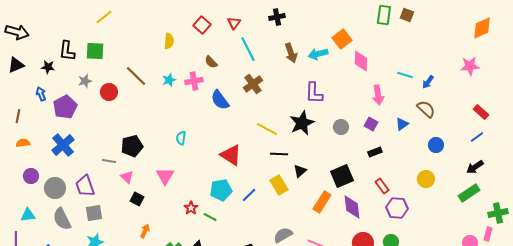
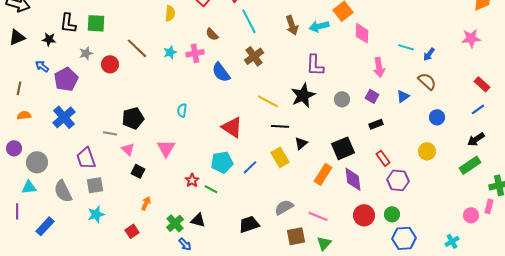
blue arrow: (41, 94) -> (42, 66), turned -32
purple circle: (31, 176) -> (14, 148), moved
gray circle: (55, 188) -> (37, 162), moved

